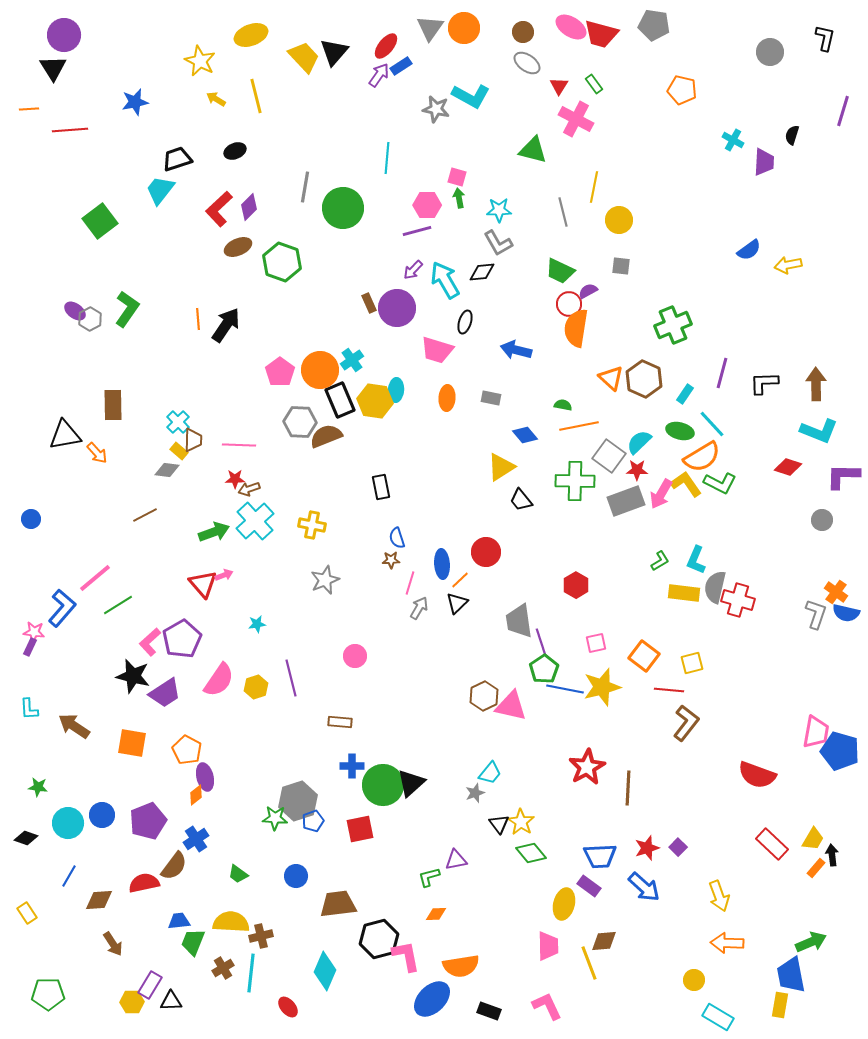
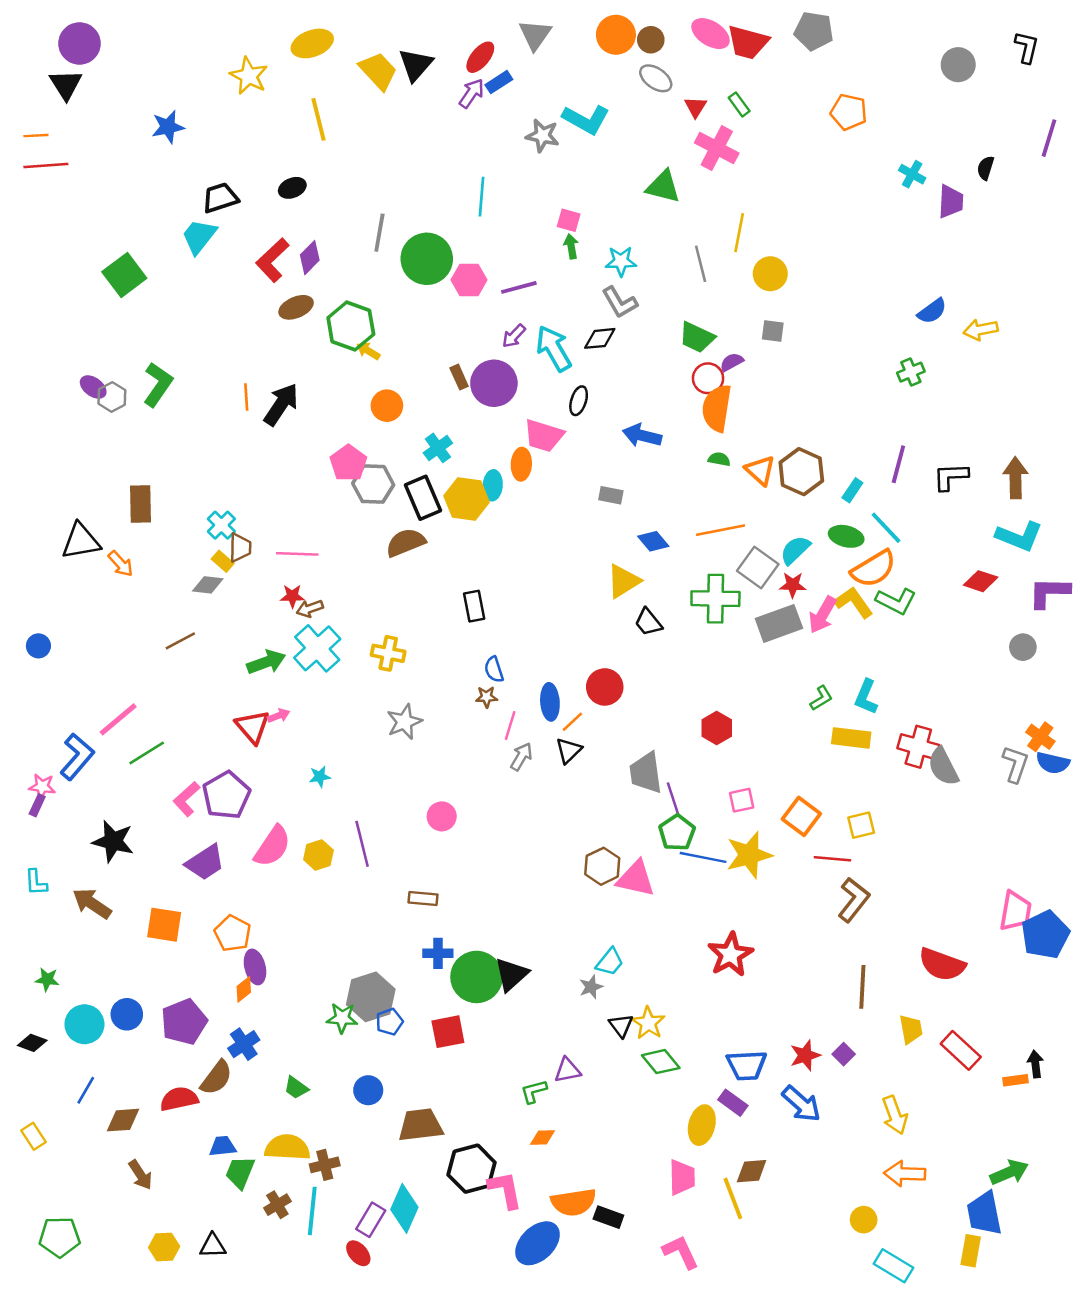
orange circle: (464, 28) -> (616, 35), moved
yellow arrow: (216, 99) -> (368, 351), moved
red line: (70, 130) -> (46, 165), moved
pink hexagon: (427, 205) -> (469, 280), moved
green cross: (673, 325) -> (911, 372), moved, size x0.6
orange circle: (320, 370) -> (387, 406), moved, size x0.7
orange ellipse: (447, 398) -> (521, 464), moved
green semicircle: (563, 405) -> (719, 459), moved
gray hexagon: (300, 422) -> (373, 484), moved
gray semicircle: (715, 587) -> (943, 767), moved, turned -40
black star: (133, 676) -> (113, 841), moved
blue pentagon: (840, 751) -> (1045, 935), turned 30
brown line: (628, 788) -> (862, 987), moved
yellow trapezoid: (813, 839) -> (911, 1029), moved, turned -40
orange rectangle: (816, 868) -> (1015, 1080), turned 42
purple rectangle: (150, 985) -> (371, 1220), moved
black rectangle: (489, 1011) -> (608, 1217), moved

